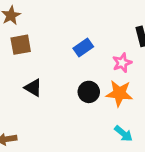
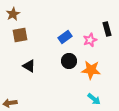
pink star: (122, 63) -> (90, 40), moved
black circle: (89, 92) -> (69, 61), moved

